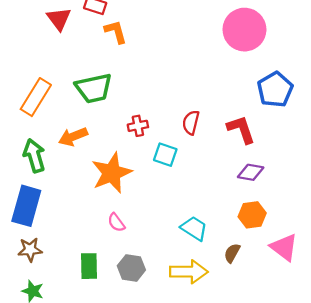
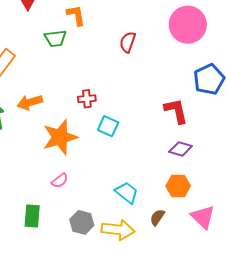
green trapezoid: (94, 88) -> (55, 38), moved, size x0.7
red semicircle: (191, 122) -> (128, 42), moved
pink semicircle: (116, 222) -> (60, 181), turned -96
gray hexagon: (131, 268) -> (82, 222), moved

